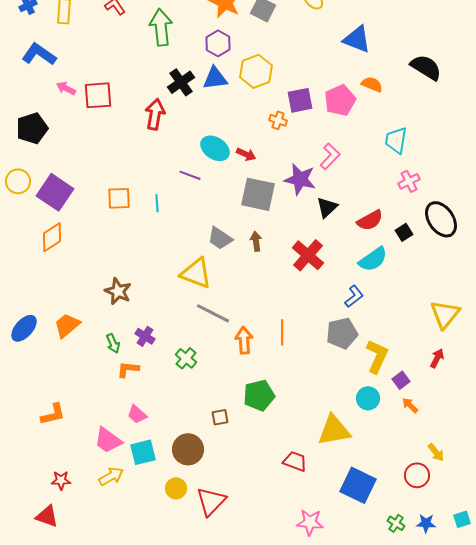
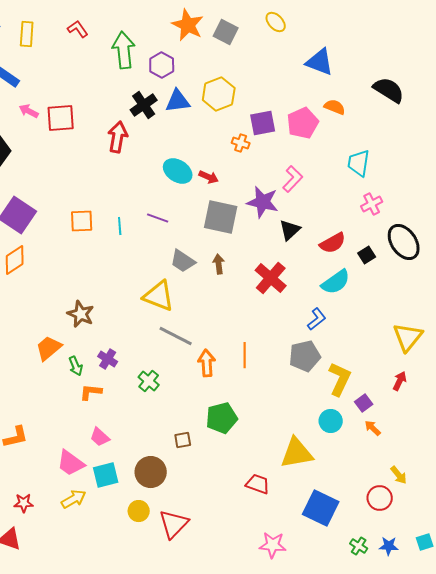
purple hexagon: (218, 43) -> (162, 65), moved
purple line: (190, 175) -> (158, 218), moved
orange trapezoid: (67, 325) -> (49, 348), moved

